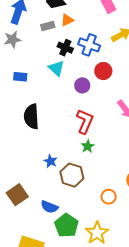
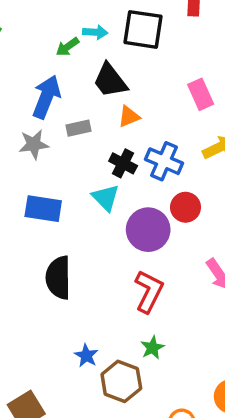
gray rectangle: (48, 26) -> (79, 128), moved
blue rectangle: (20, 77) -> (43, 209), size x1.5
purple circle: (82, 85) -> (148, 230), size x1.6
green star: (88, 146) -> (152, 348), moved

